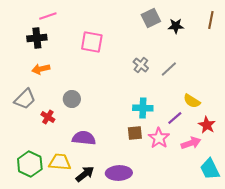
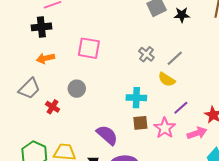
pink square: (92, 42) -> (89, 48), moved
yellow semicircle: (192, 101) -> (167, 80), moved
cyan cross: (143, 108) -> (136, 98), moved
purple semicircle: (84, 138) -> (107, 135), moved, turned 35

